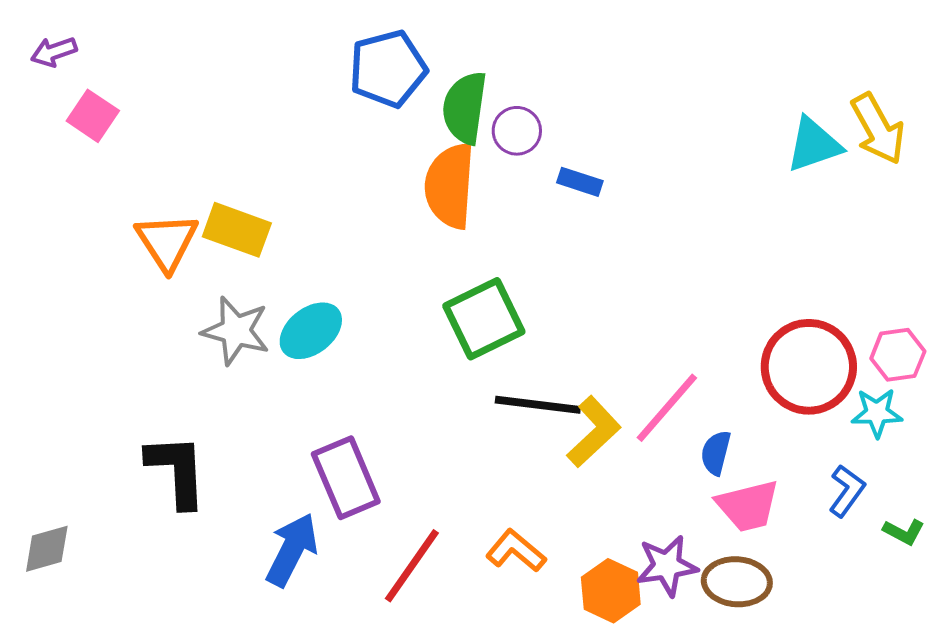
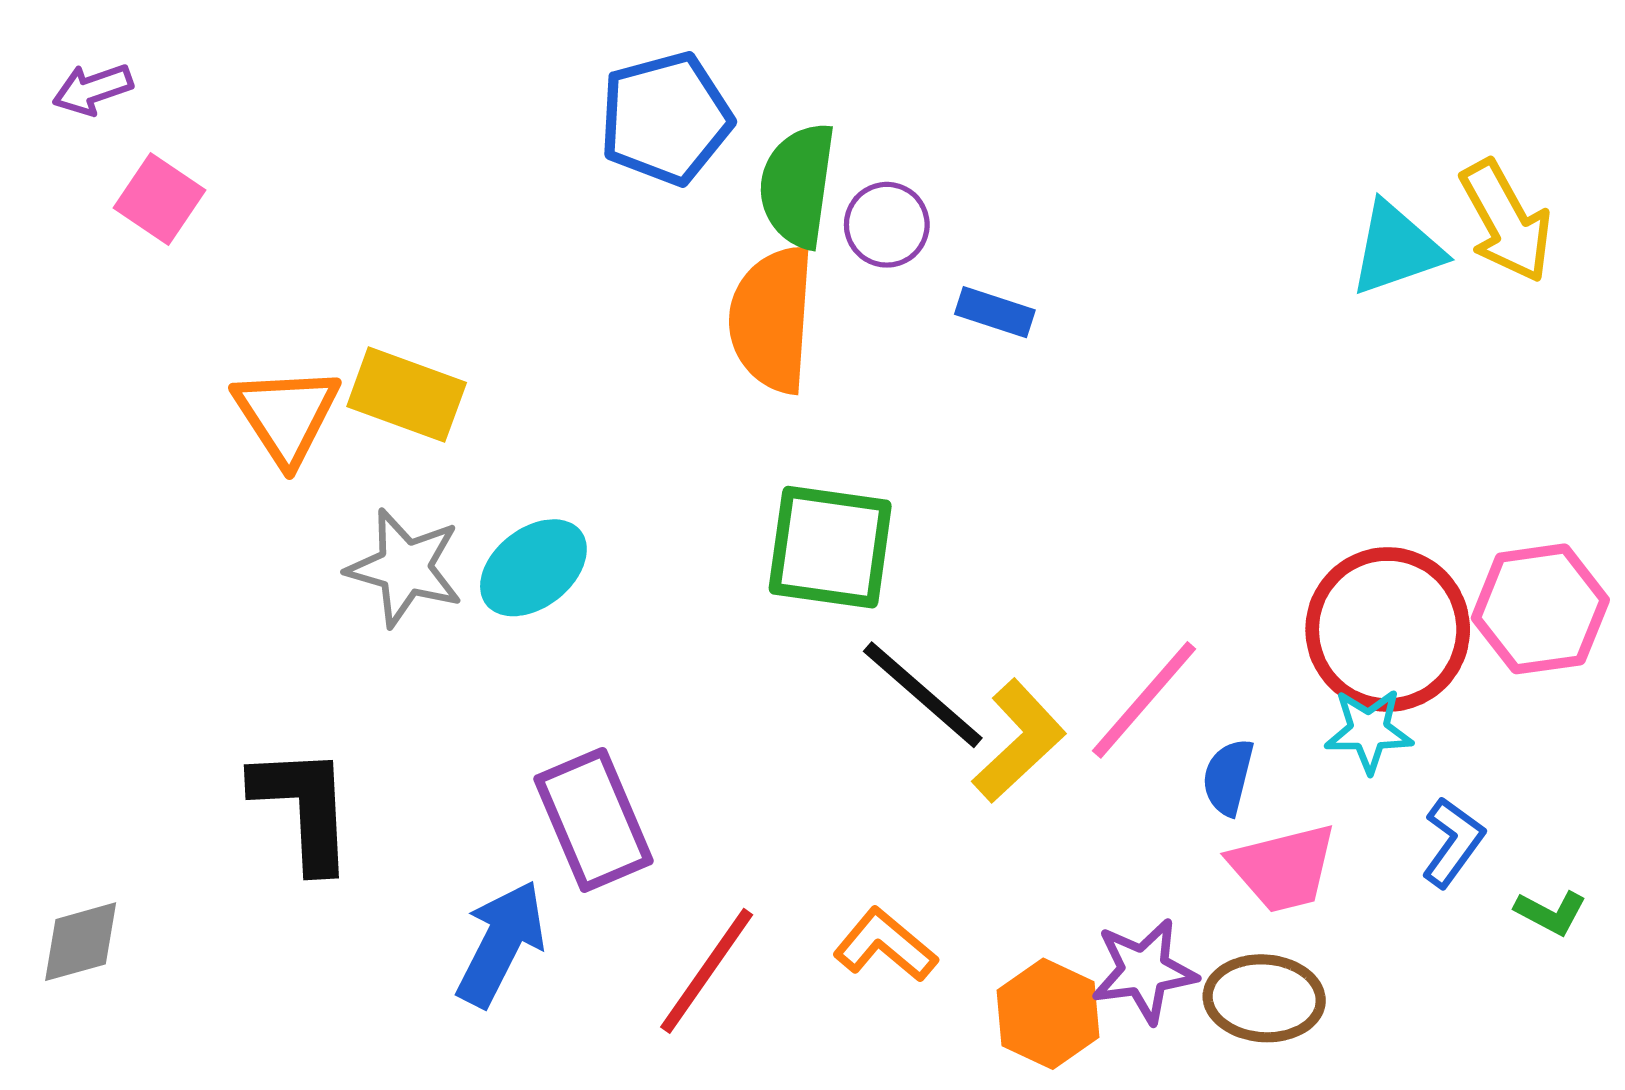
green square: (484, 319) -> (830, 547), turned 34
pink hexagon: (898, 355) -> (1540, 609), size x1.4
black line: (538, 405) -> (923, 695), turned 34
cyan star: (877, 413) -> (1369, 731), moved

